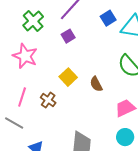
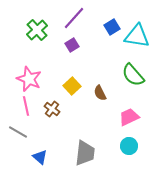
pink star: (25, 56) -> (29, 79), moved
pink line: (22, 97) -> (26, 106), turned -30

